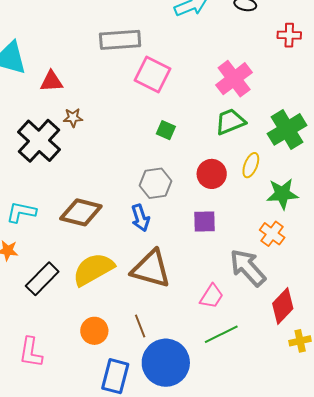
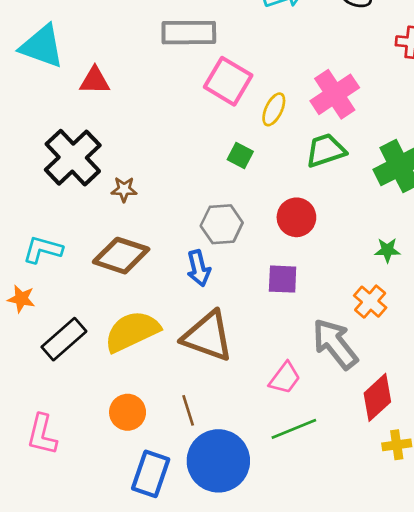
brown star: (73, 118) -> (124, 189), moved
yellow ellipse: (251, 165) -> (274, 109), moved
green star: (282, 194) -> (387, 250), size x0.6

